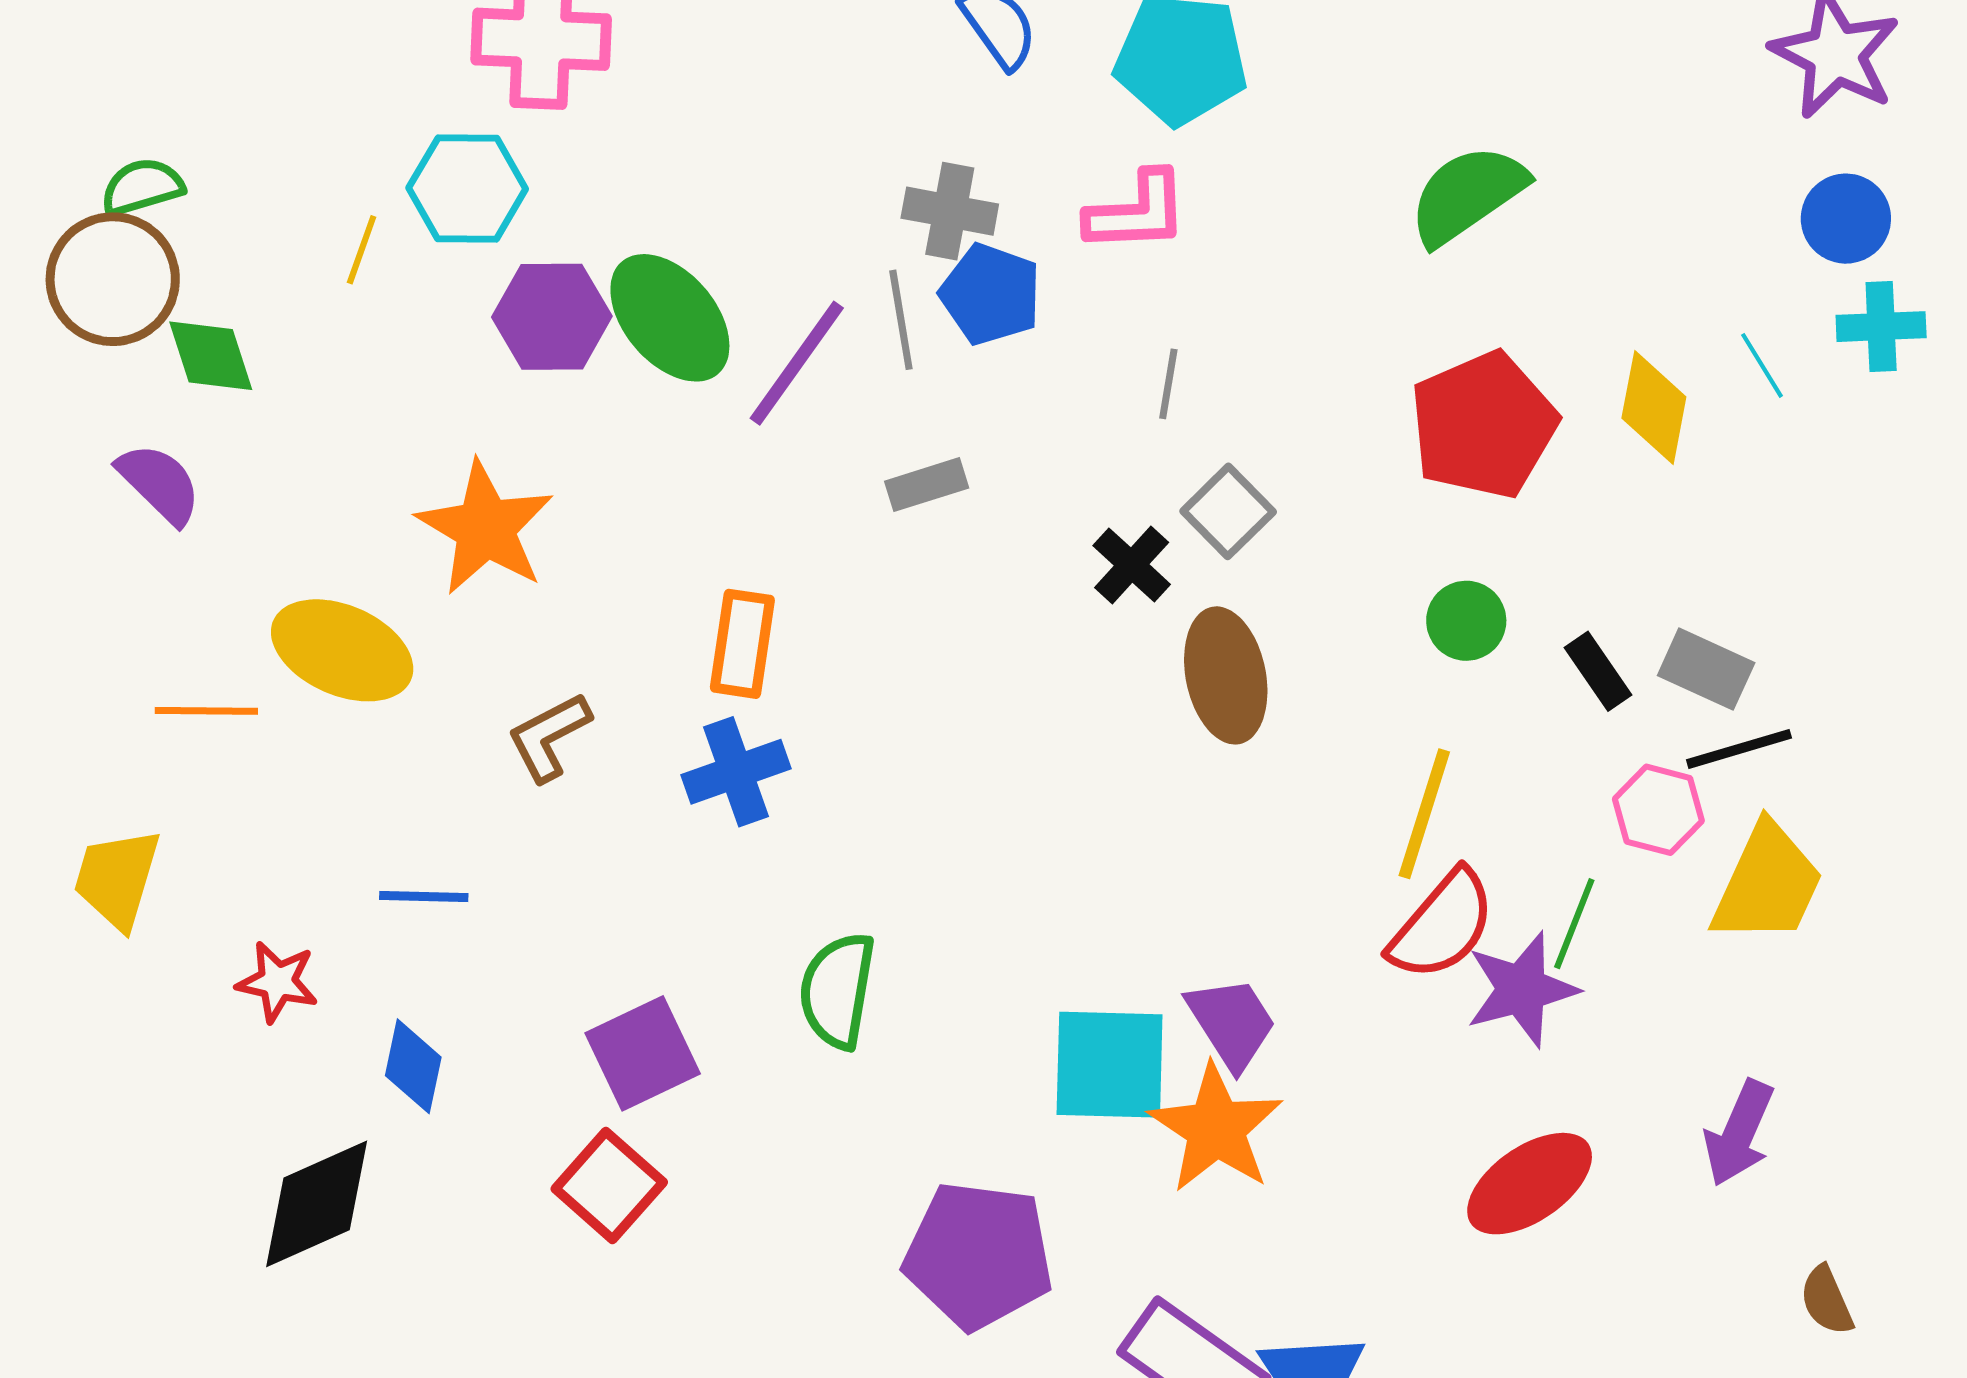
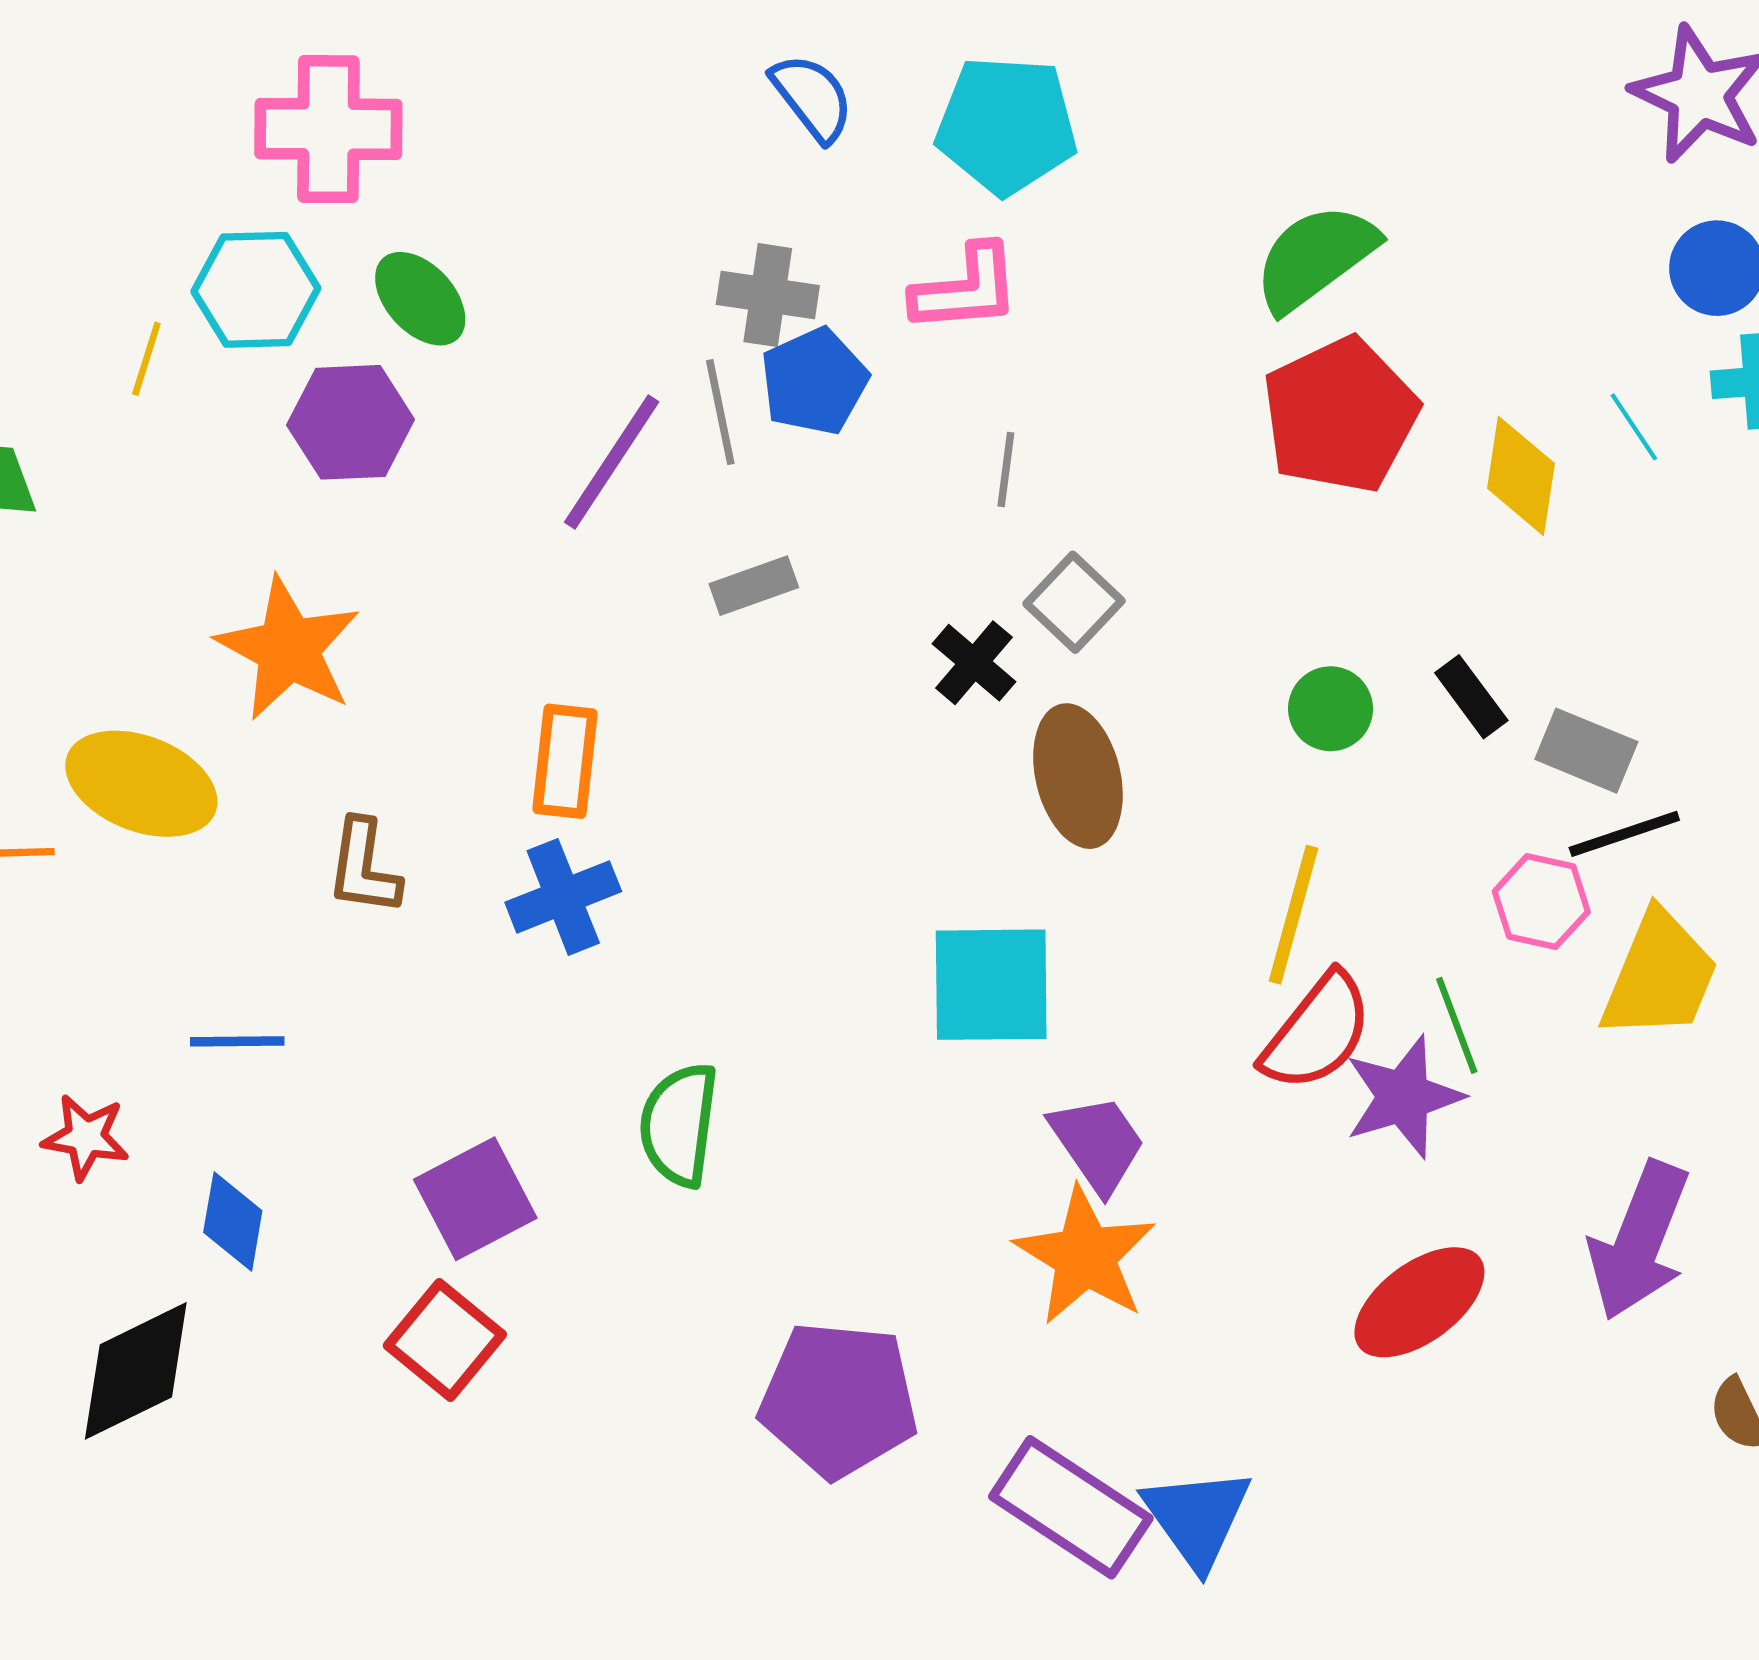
blue pentagon: (991, 294) -> (814, 381), turned 30
green ellipse: (670, 318) -> (420, 299), moved, size x0.7
red pentagon: (1483, 425) -> (1340, 415), moved
black rectangle: (1598, 671) -> (1471, 697), moved
brown L-shape: (549, 737) -> (364, 867), turned -52
green line: (1574, 924) -> (1457, 1025), turned -40
cyan square: (1110, 1065) -> (991, 985), moved
purple arrow: (1739, 1133) -> (1639, 1241), size x1.4

